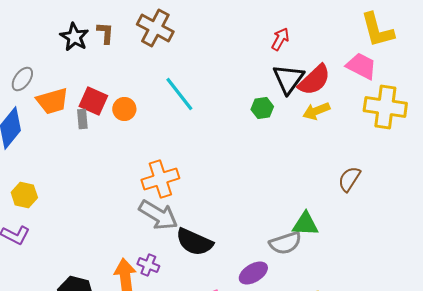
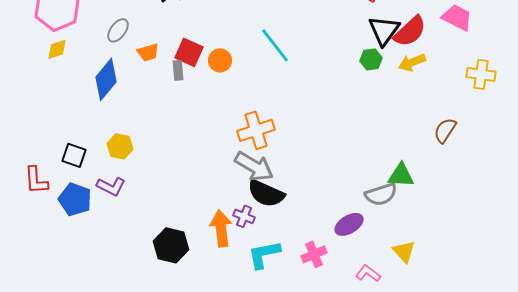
orange trapezoid: (52, 101) -> (148, 52), size x0.7
yellow cross: (385, 107) -> (481, 74), moved, size x0.7
green hexagon: (262, 108) -> (371, 59), moved
black semicircle: (194, 242) -> (266, 193), moved

